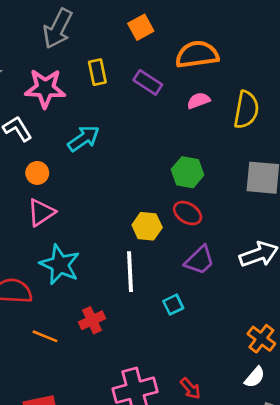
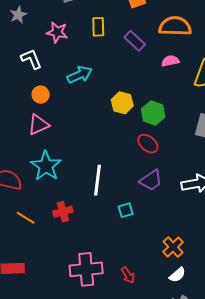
pink star: (45, 88) -> (57, 32), size x0.7
yellow hexagon: (147, 226) -> (122, 103), moved
orange cross: (261, 339) -> (173, 247), moved

